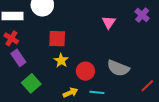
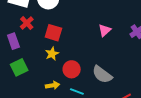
red cross: (11, 38) -> (27, 23), moved

